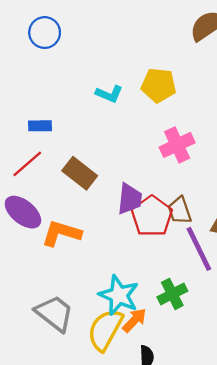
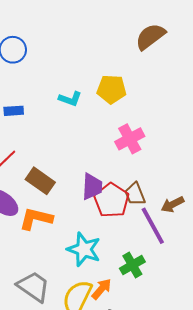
blue rectangle: (40, 126) -> (14, 111), moved
brown rectangle: (80, 173) -> (40, 181), moved
cyan star: (119, 295) -> (84, 249), moved

